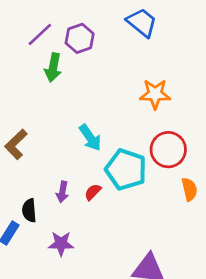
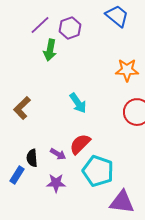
cyan pentagon: (126, 169) -> (98, 171), moved
purple arrow: (62, 192) -> (58, 154), moved, turned -70
red semicircle: (93, 192) -> (80, 144), size x1.6

